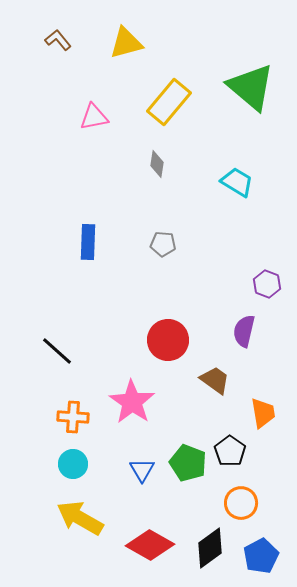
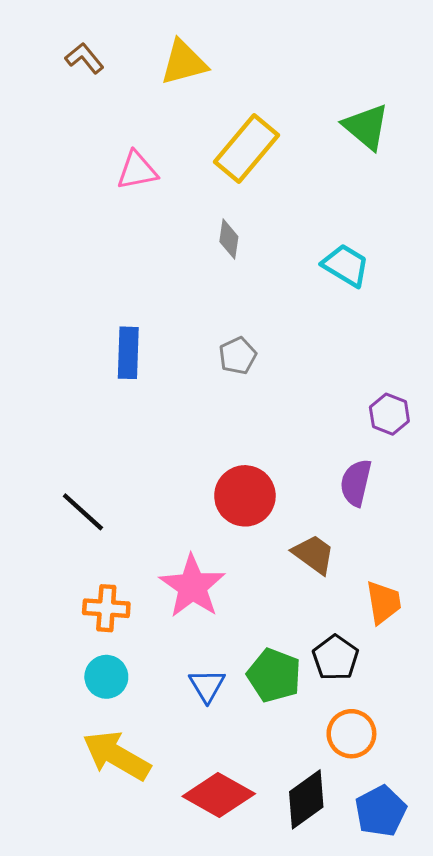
green triangle: (251, 87) -> (366, 127), size x0.7
gray pentagon: (163, 244) -> (238, 356), turned -30

